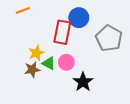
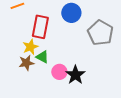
red rectangle: (62, 32) -> (40, 27), moved
pink circle: (66, 62) -> (59, 72), moved

